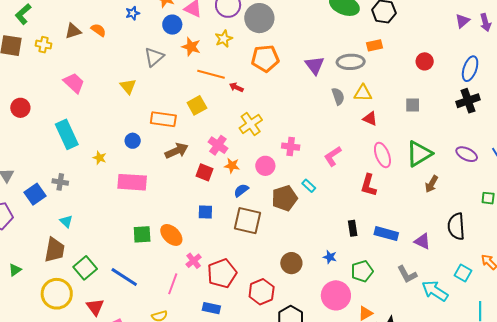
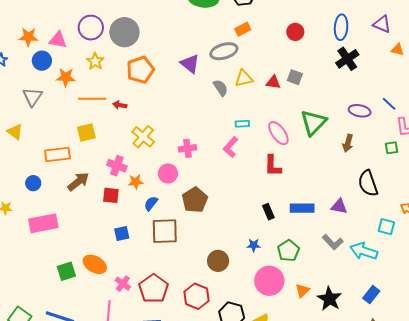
yellow square: (197, 105) -> (86, 133), turned 30
gray square: (413, 105) -> (295, 77), turned 35
red triangle: (370, 119) -> (273, 82), moved
brown arrow: (432, 184) -> (348, 143), moved
cyan rectangle: (309, 186) -> (242, 124), moved, turned -32

